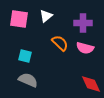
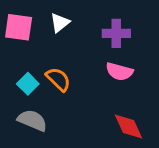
orange semicircle: (60, 43) -> (58, 79), moved
cyan square: (25, 56) -> (28, 84), turned 32

